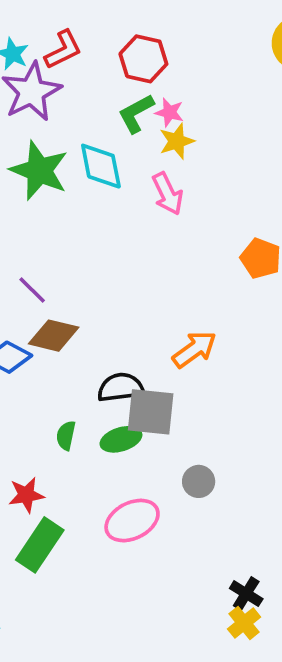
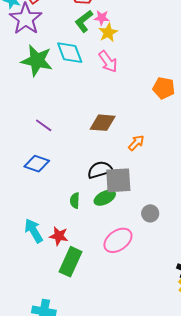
brown diamond: (54, 336) -> (103, 123), moved
orange arrow: (194, 349) -> (136, 143), size x0.7
red star: (26, 495) -> (59, 236), turned 30

